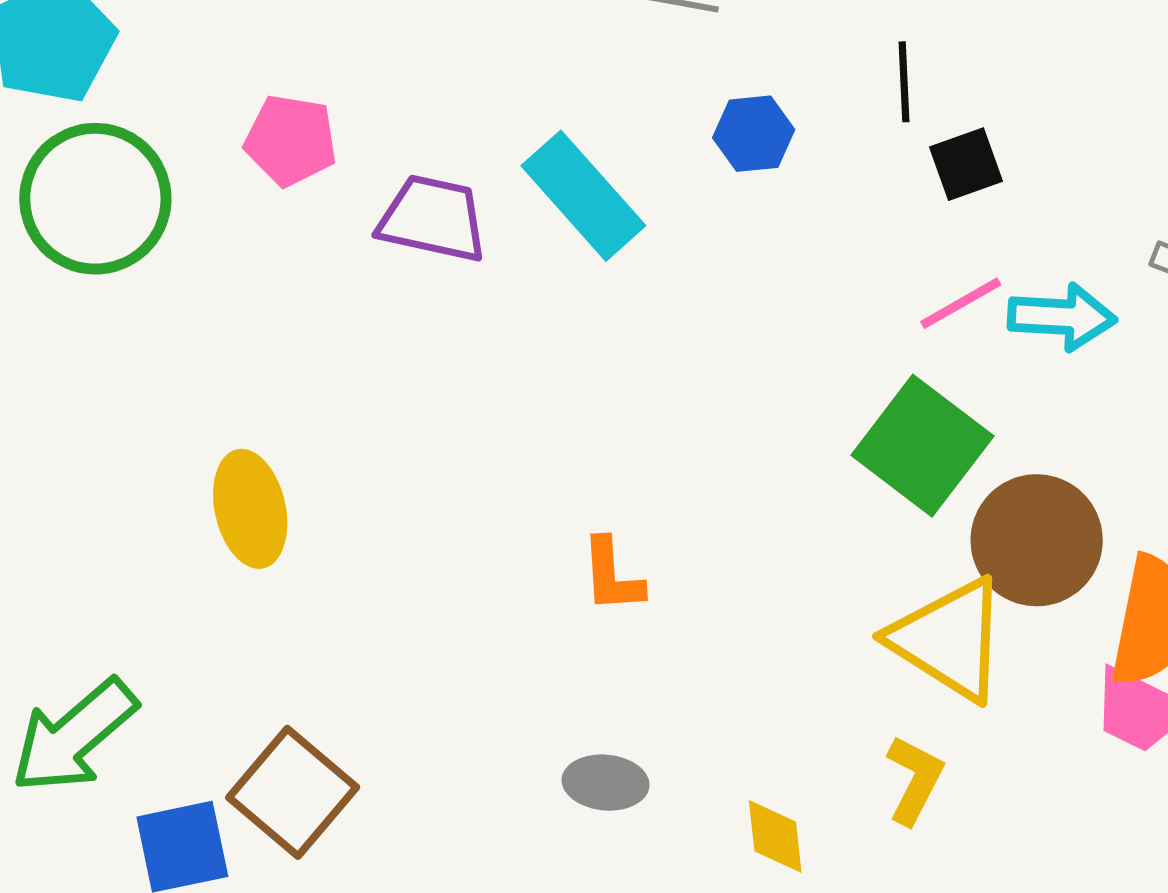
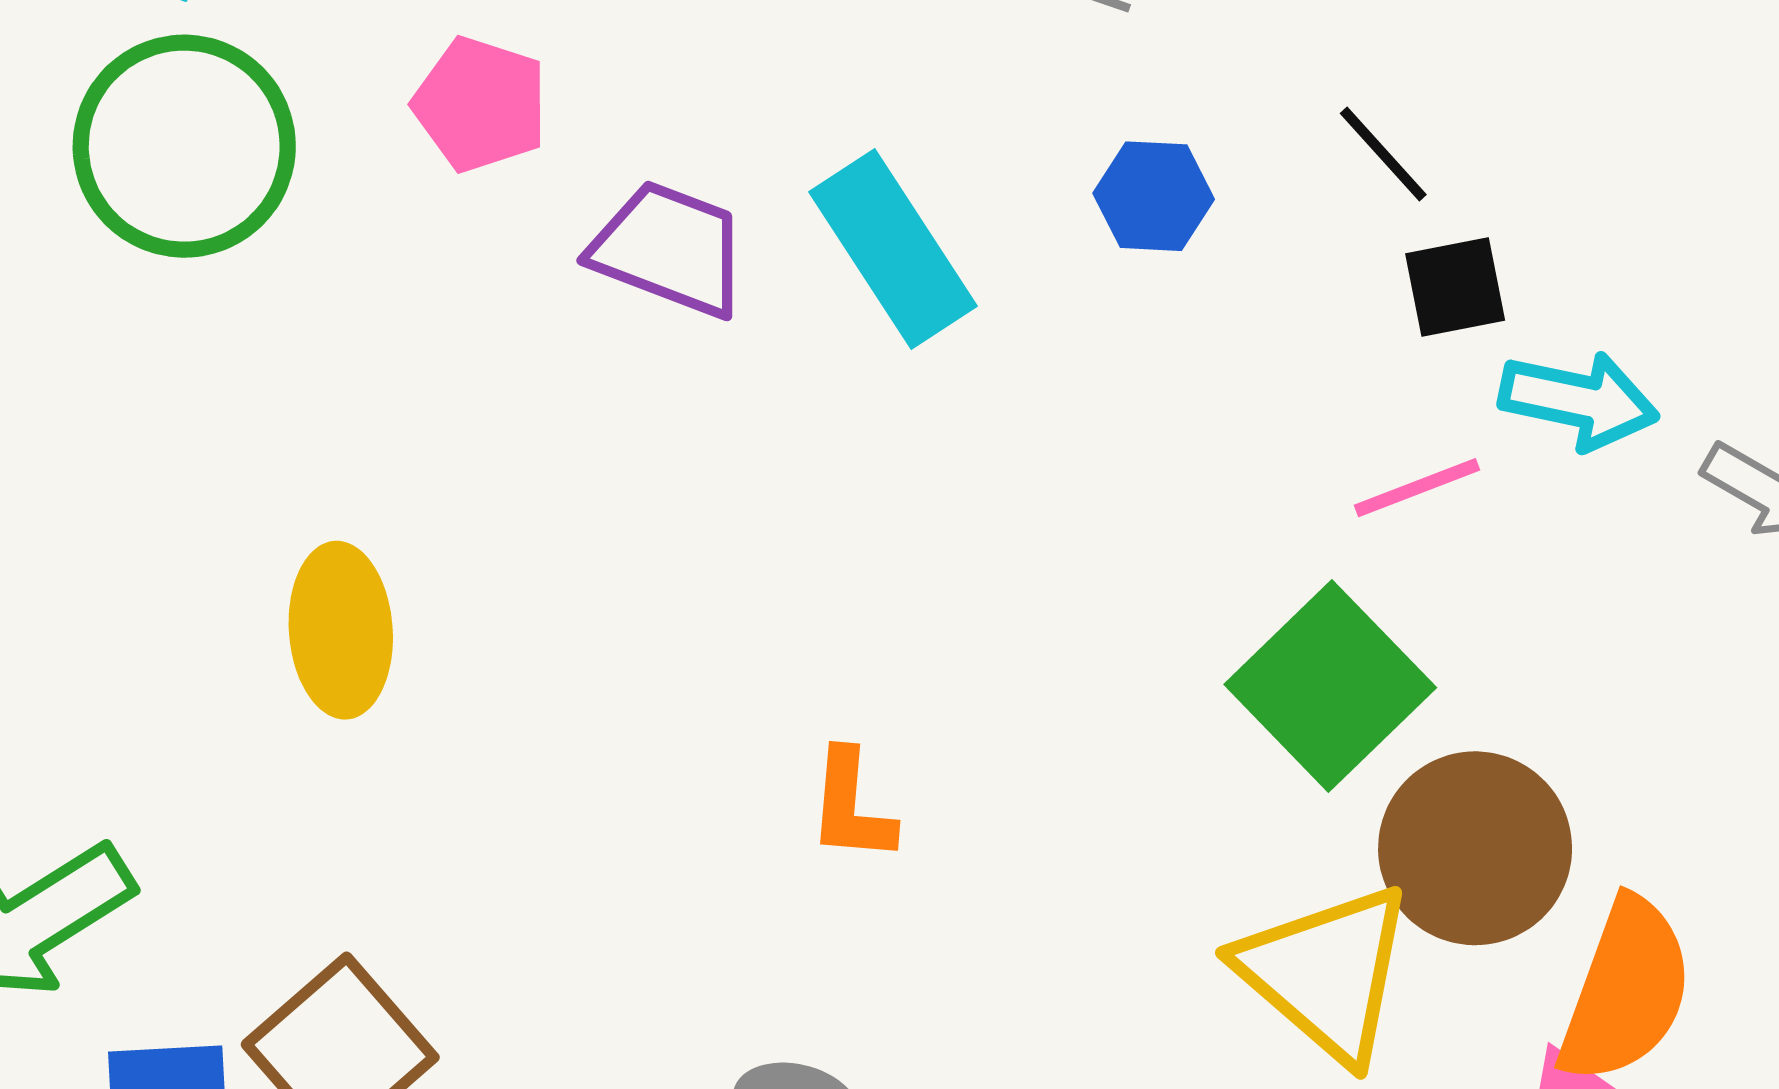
black line: (904, 82) -> (1383, 154), turned -48
cyan arrow: (1062, 317) -> (1579, 400), moved

